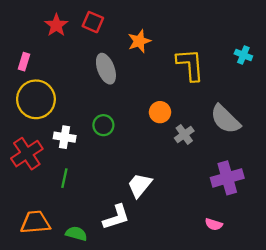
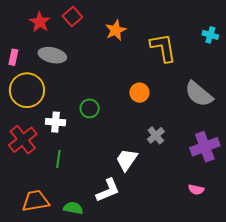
red square: (93, 22) -> (72, 16), turned 30
gray ellipse: (106, 69) -> (52, 55), moved, turned -52
gray cross: (184, 134) -> (156, 135), moved

